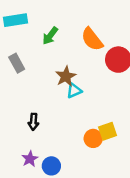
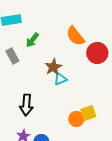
green arrow: (50, 36) -> (32, 40), moved
black arrow: (33, 122) -> (26, 105), size x1.5

